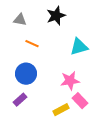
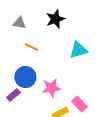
pink star: (70, 81) -> (51, 88), moved
purple rectangle: (20, 100) -> (13, 95), moved

